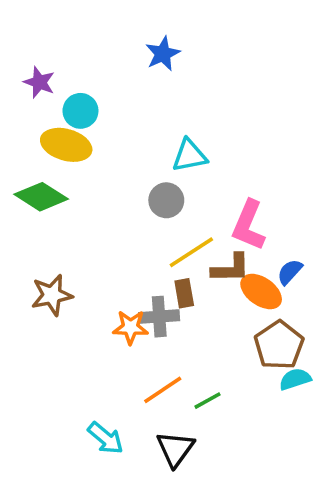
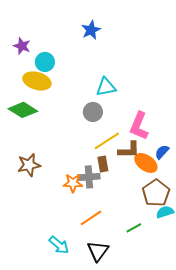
green line: (207, 401) -> (134, 228), moved

